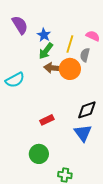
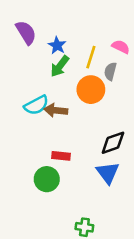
brown arrow: (53, 68) -> (56, 110), moved
cyan semicircle: (15, 80) -> (36, 105), moved
red rectangle: (47, 120) -> (61, 156), turned 32
green circle: (39, 154) -> (47, 179), moved

